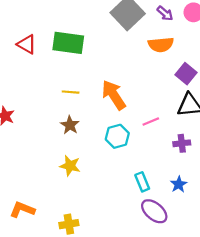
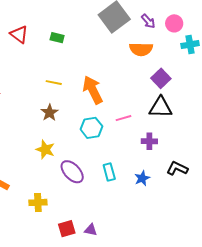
green rectangle: (68, 43) -> (57, 38), size x0.5
purple ellipse: (154, 211) -> (72, 172), moved

